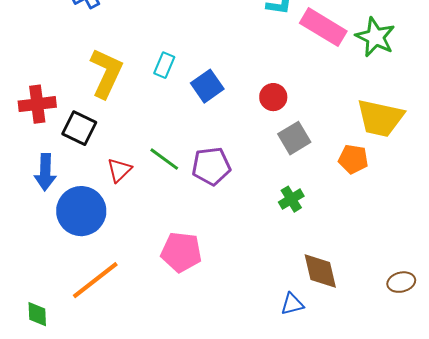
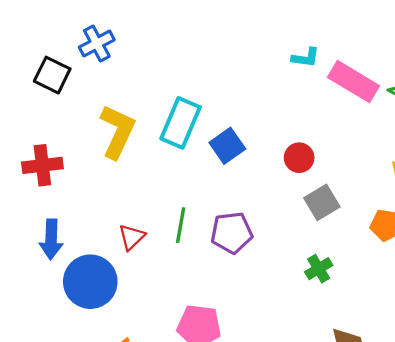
cyan rectangle: (164, 65) -> (181, 123), size x1.8
black square: (79, 128) -> (52, 75), moved
green line: (164, 159) -> (181, 225), turned 64

